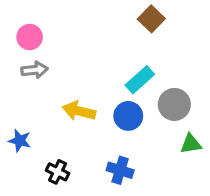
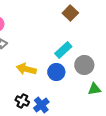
blue cross: (120, 170) -> (41, 105), moved, turned 35
black cross: (58, 172) -> (22, 101), moved

